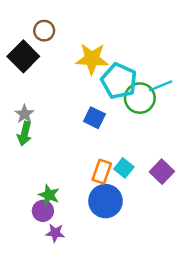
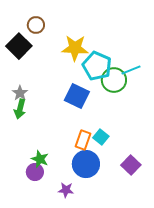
blue square: (94, 118) -> (77, 96), size x1.4
purple square: (162, 172) -> (131, 165), moved
purple star: (55, 233) -> (66, 190), moved

